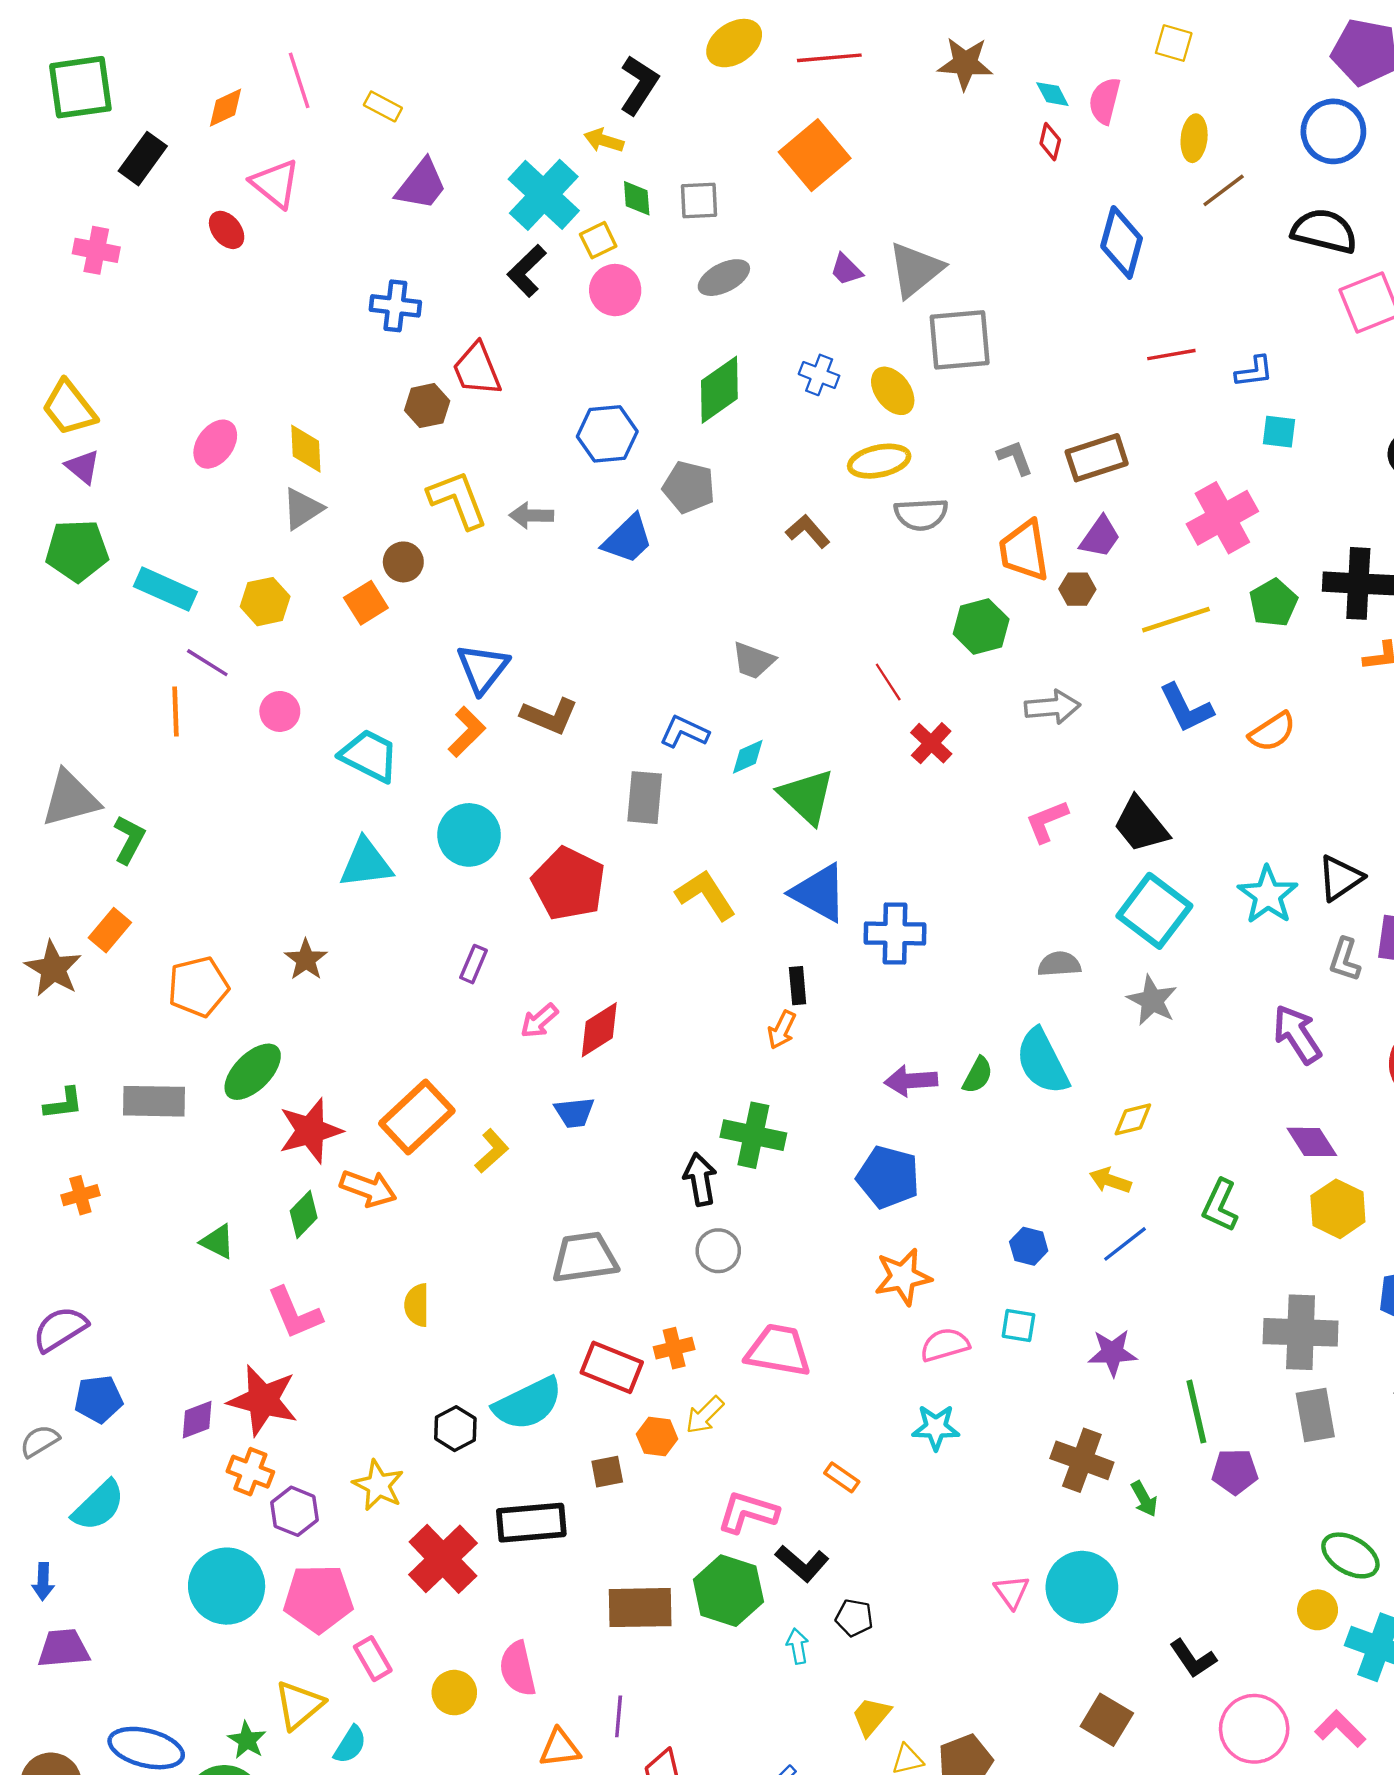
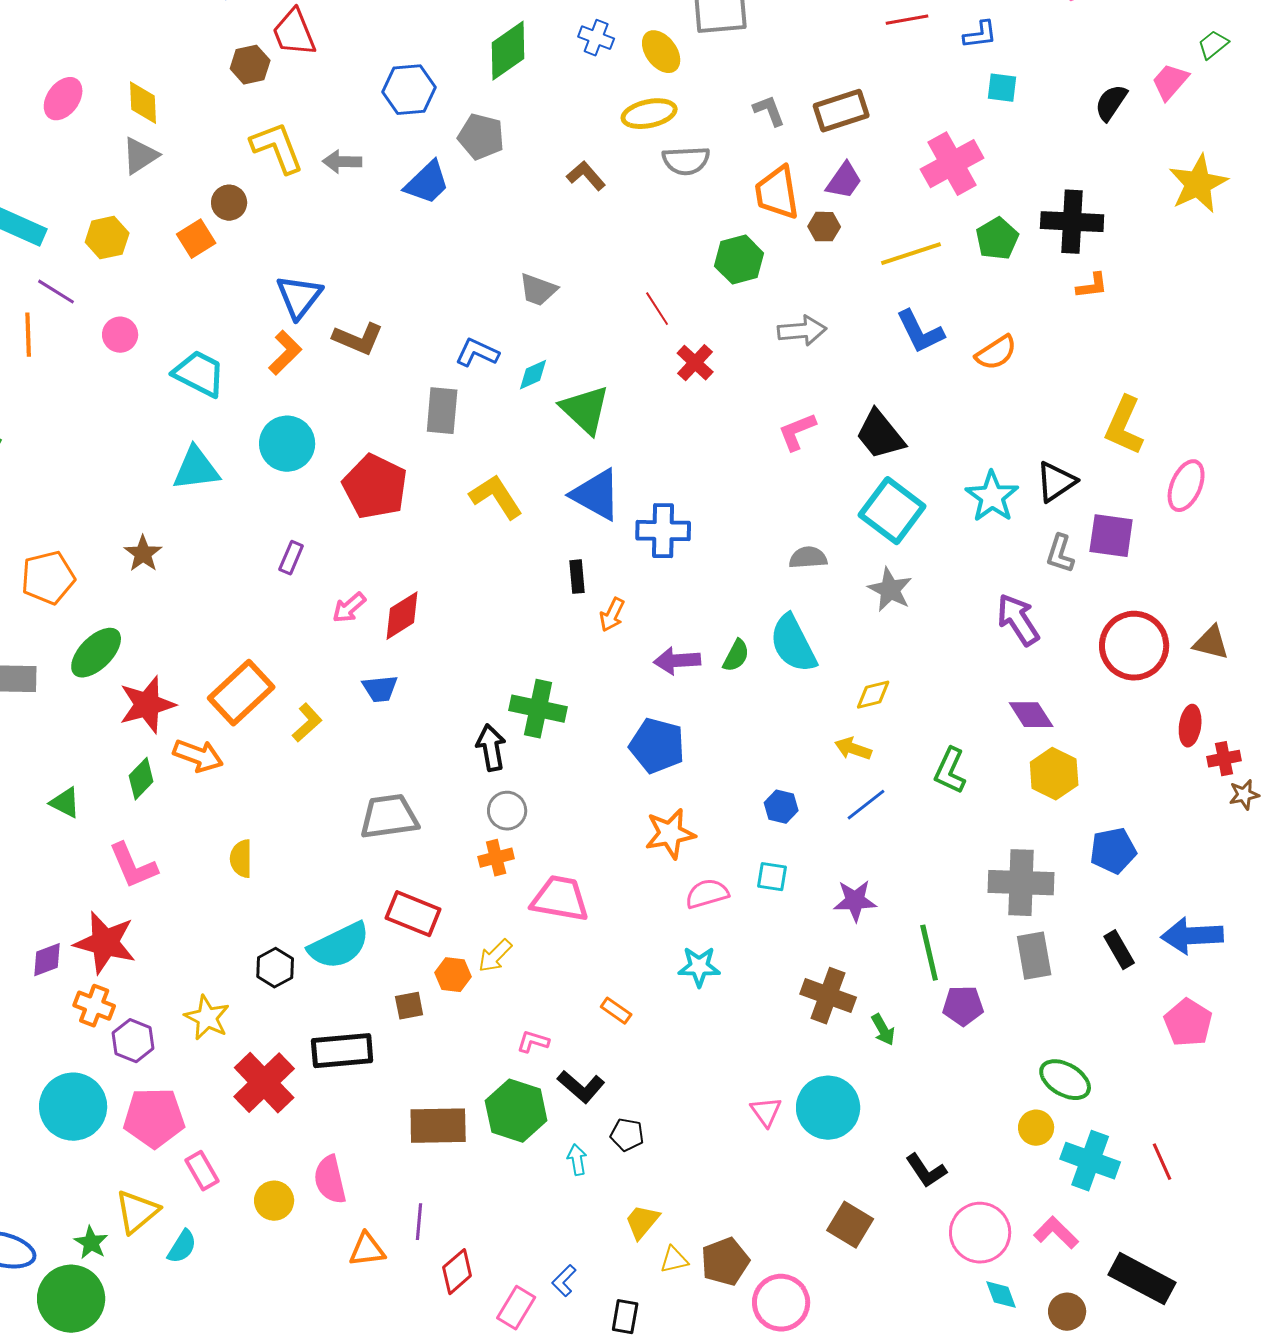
orange arrow: (782, 1030) -> (612, 615), moved
orange cross: (674, 1348) -> (496, 858), moved
pink L-shape: (748, 1512) -> (533, 1042), size x0.6

